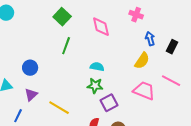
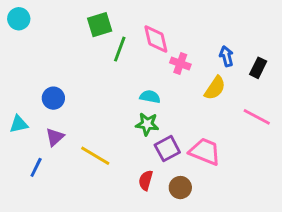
pink cross: (136, 15) -> (180, 63), moved
green square: (62, 17) -> (100, 25), turned 30
green line: (66, 46) -> (120, 49), moved
pink trapezoid: (144, 91) -> (205, 151), moved

